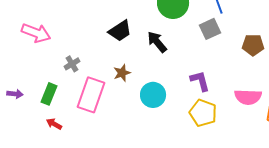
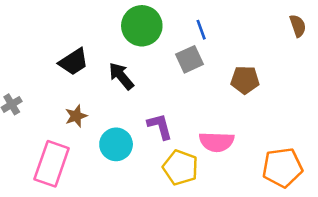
purple L-shape: (200, 81) -> (160, 126), moved
pink rectangle: (91, 95) -> (52, 164), moved
pink semicircle: (248, 97) -> (217, 142), moved

